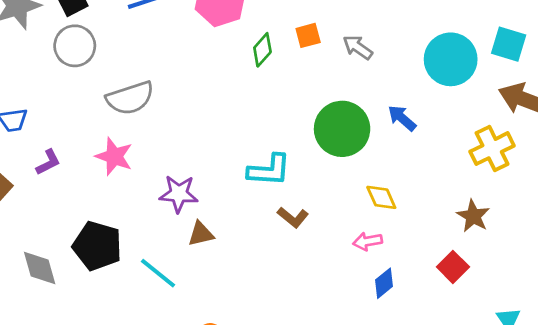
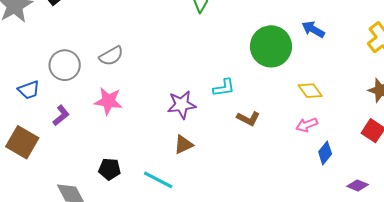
gray circle: (75, 46) -> (65, 65), moved
gray semicircle: (130, 98) -> (111, 56), size x0.7
cyan L-shape: (269, 170) -> (224, 88), size x0.7
purple star: (179, 194) -> (182, 105), moved
black pentagon: (97, 246) -> (110, 169), size x0.6

